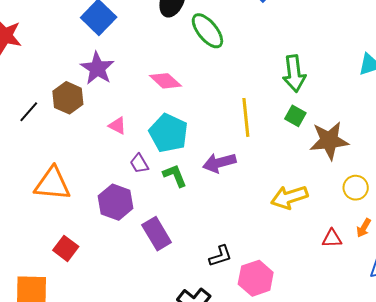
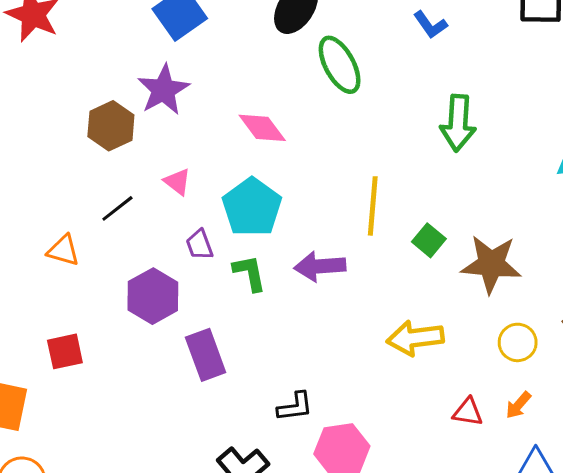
green arrow: (294, 74) -> (458, 123), moved
black line: (29, 112) -> (117, 208), moved
green square: (295, 116) -> (429, 240), moved
orange triangle: (52, 184) -> (63, 250), size x0.6
red square: (66, 248) -> (65, 351), turned 30

